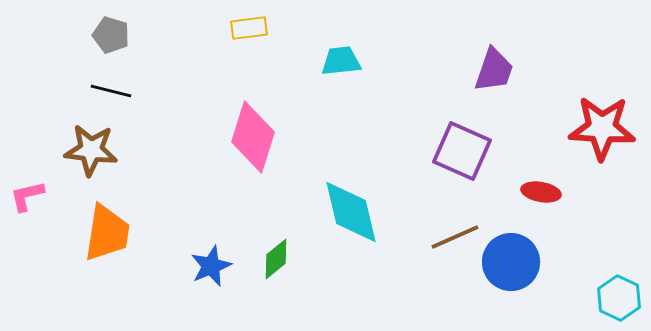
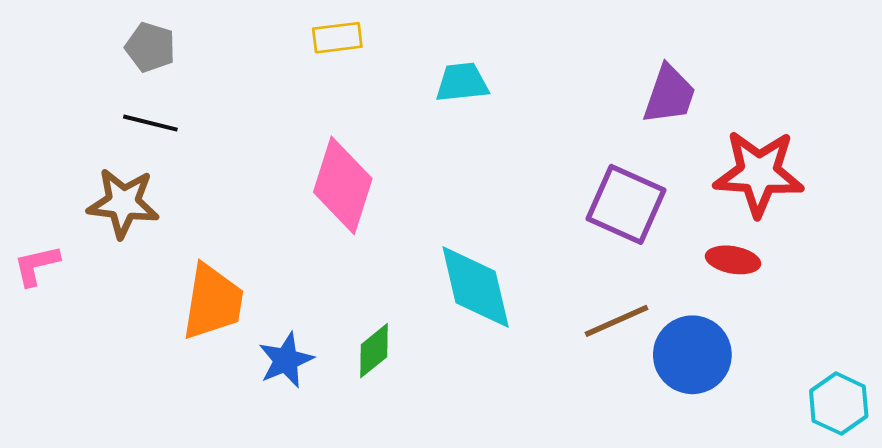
red star: (602, 128) -> (759, 173), moved
orange trapezoid: (107, 233) -> (213, 302), moved

